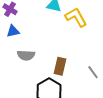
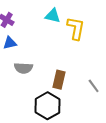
yellow L-shape: (76, 17) -> (76, 28), turned 40

